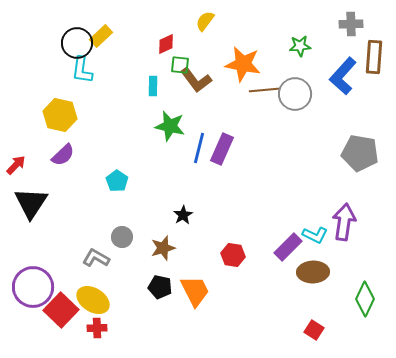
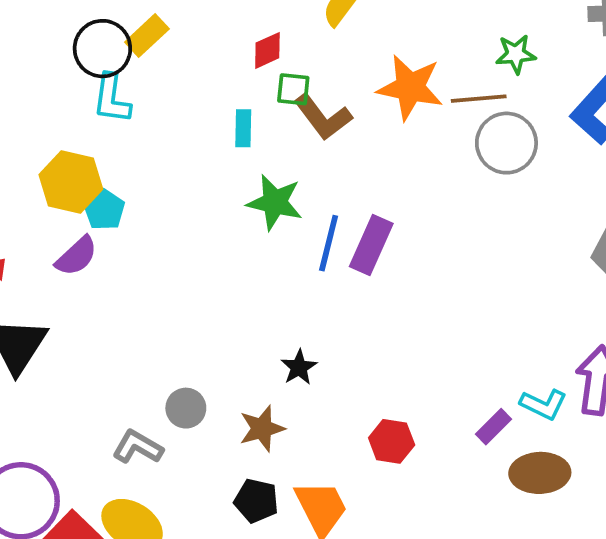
brown line: (264, 90) -> (479, 99), moved
cyan pentagon: (117, 181) -> (104, 210), moved
purple rectangle: (288, 247) -> (494, 427), size x0.7

